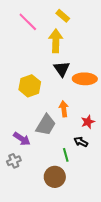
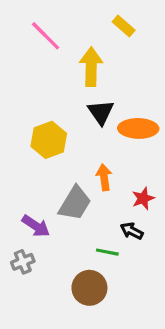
yellow rectangle: (63, 16) -> (124, 26), moved
green line: (66, 155) -> (107, 252), turned -64

